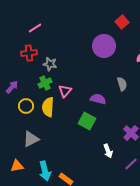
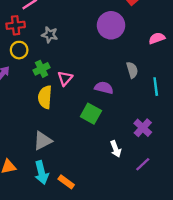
red cross: (29, 53) -> (16, 25), moved
gray star: (50, 64) -> (50, 35), moved
yellow circle: (26, 106) -> (19, 50), moved
gray triangle: (31, 139) -> (43, 141), moved

